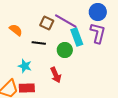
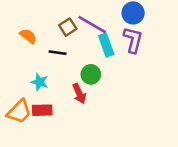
brown square: (47, 23) -> (68, 27), turned 32
green circle: (65, 50) -> (91, 74), moved

